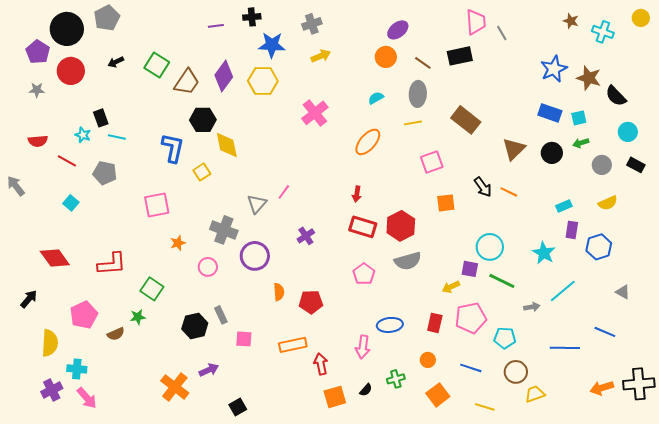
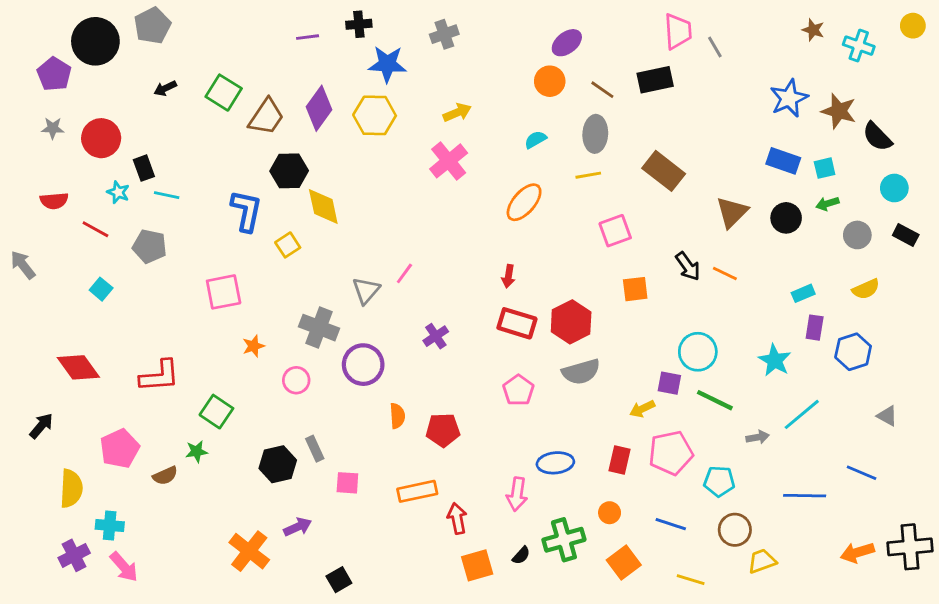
yellow arrow: (321, 56) -> (457, 113), moved
red circle: (71, 71) -> (101, 138), moved
green cross: (396, 379) -> (564, 540), size x1.6

